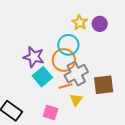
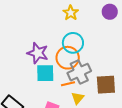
yellow star: (80, 23) -> (71, 13), moved
purple circle: (100, 24) -> (110, 12), moved
cyan square: (42, 77) -> (45, 73), turned 36

